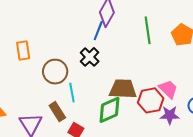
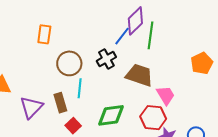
green line: (148, 30) -> (150, 35), moved
brown trapezoid: (123, 89) -> (139, 75), moved
pink trapezoid: (168, 89) -> (166, 95), moved

